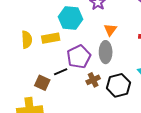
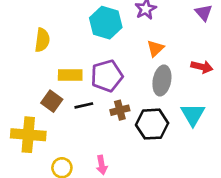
yellow rectangle: (51, 38) -> (70, 75), moved
gray ellipse: (106, 52) -> (162, 80), moved
black line: (61, 72) -> (84, 105), moved

